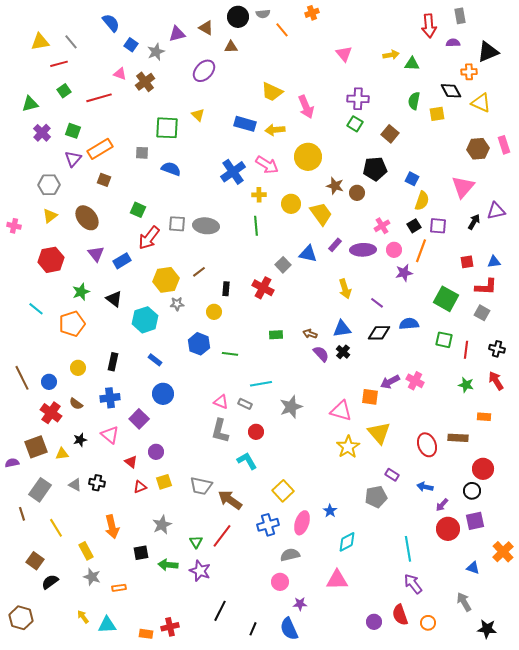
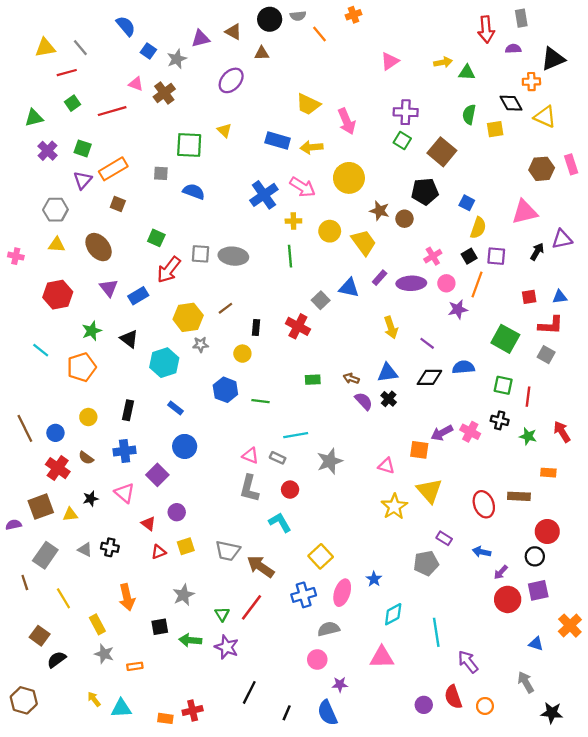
pink triangle: (344, 54) -> (390, 61), turned 36
brown square: (390, 134) -> (442, 152), size x1.4
pink triangle: (463, 187) -> (525, 212), turned 35
yellow triangle: (50, 216) -> (57, 245), turned 42
black cross: (497, 349) -> (500, 420), moved
pink triangle: (341, 411) -> (386, 466), size x0.7
cyan line: (408, 549) -> (436, 632), moved

